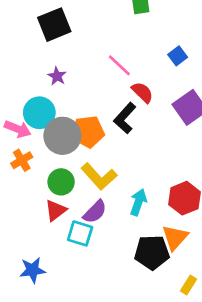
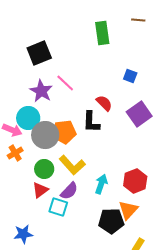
blue square: (178, 56) -> (130, 76), turned -32
pink line: (119, 65) -> (65, 83), moved
purple star: (57, 76) -> (41, 91), size x1.6
black L-shape: (125, 118) -> (91, 122), turned -40

